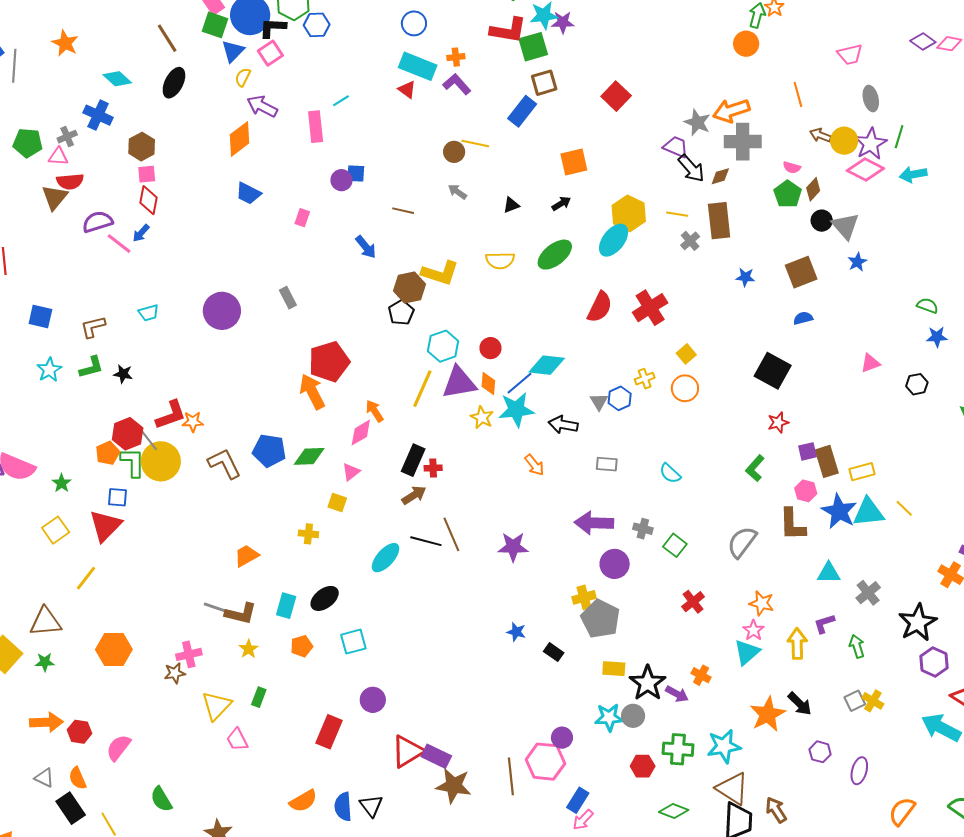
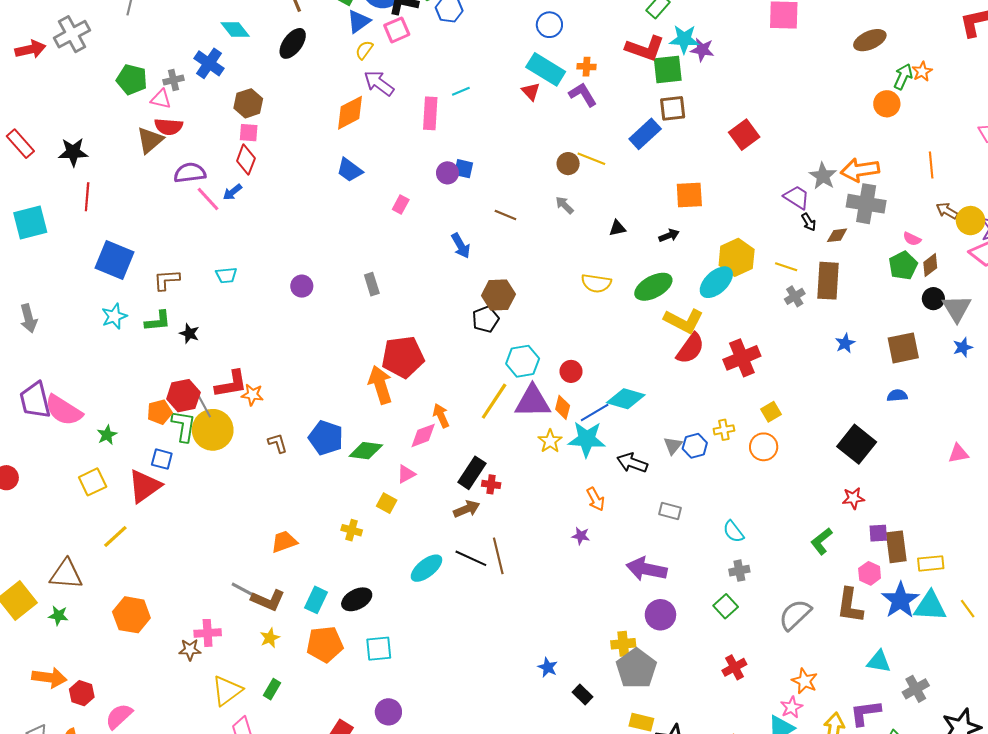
black arrow: (691, 168) -> (809, 222), size x0.6
yellow L-shape: (440, 273) -> (684, 321), moved
blue star: (745, 277) -> (845, 343), turned 30
purple circle: (222, 311) -> (302, 286), size x0.6
blue square: (40, 316) -> (115, 260), size x1.5
brown L-shape: (224, 463) -> (278, 443), size x0.6
gray cross: (643, 529) -> (739, 571), moved, turned -36
purple star: (513, 547) -> (581, 536), moved, size x0.6
purple L-shape: (824, 624) -> (865, 713), size x1.4
orange pentagon: (302, 646) -> (325, 644), size x1.6

